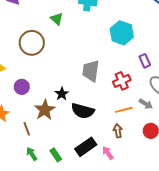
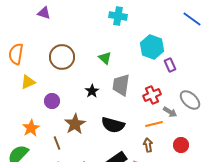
green triangle: (57, 19) -> (105, 58), moved
purple rectangle: (145, 61) -> (170, 65), moved
black star: (62, 94) -> (92, 91), moved
gray arrow: (146, 104) -> (170, 112), moved

